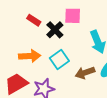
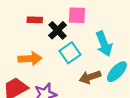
red rectangle: (34, 20) -> (35, 20), turned -32
cyan square: (59, 60) -> (70, 53), moved

